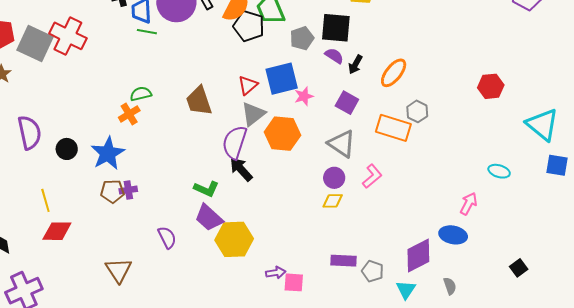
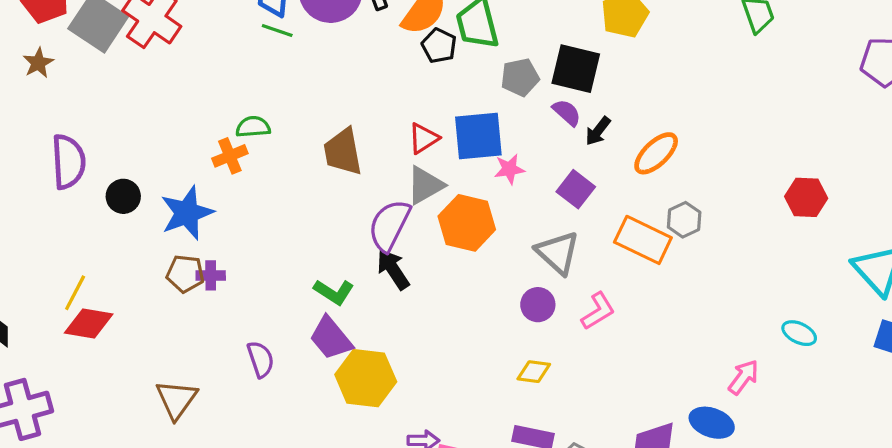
black pentagon: (249, 26) -> (439, 46), size x0.7
yellow line: (45, 200) -> (75, 293), moved, turned 35
yellow diamond: (333, 201) -> (534, 372), moved

